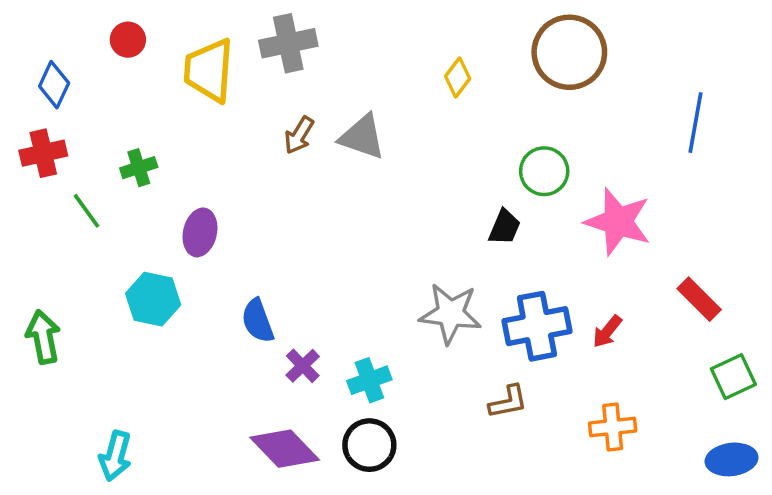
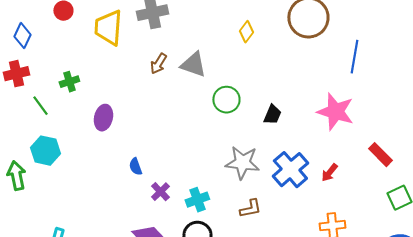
blue line: (695, 123) -> (354, 57), moved
green circle: (544, 171) -> (226, 100), moved
cyan hexagon: (153, 299) -> (45, 151), moved
blue semicircle: (258, 321) -> (135, 167), size x0.7
blue cross: (537, 326) -> (290, 170), turned -30
brown L-shape: (508, 402) -> (250, 209), moved

